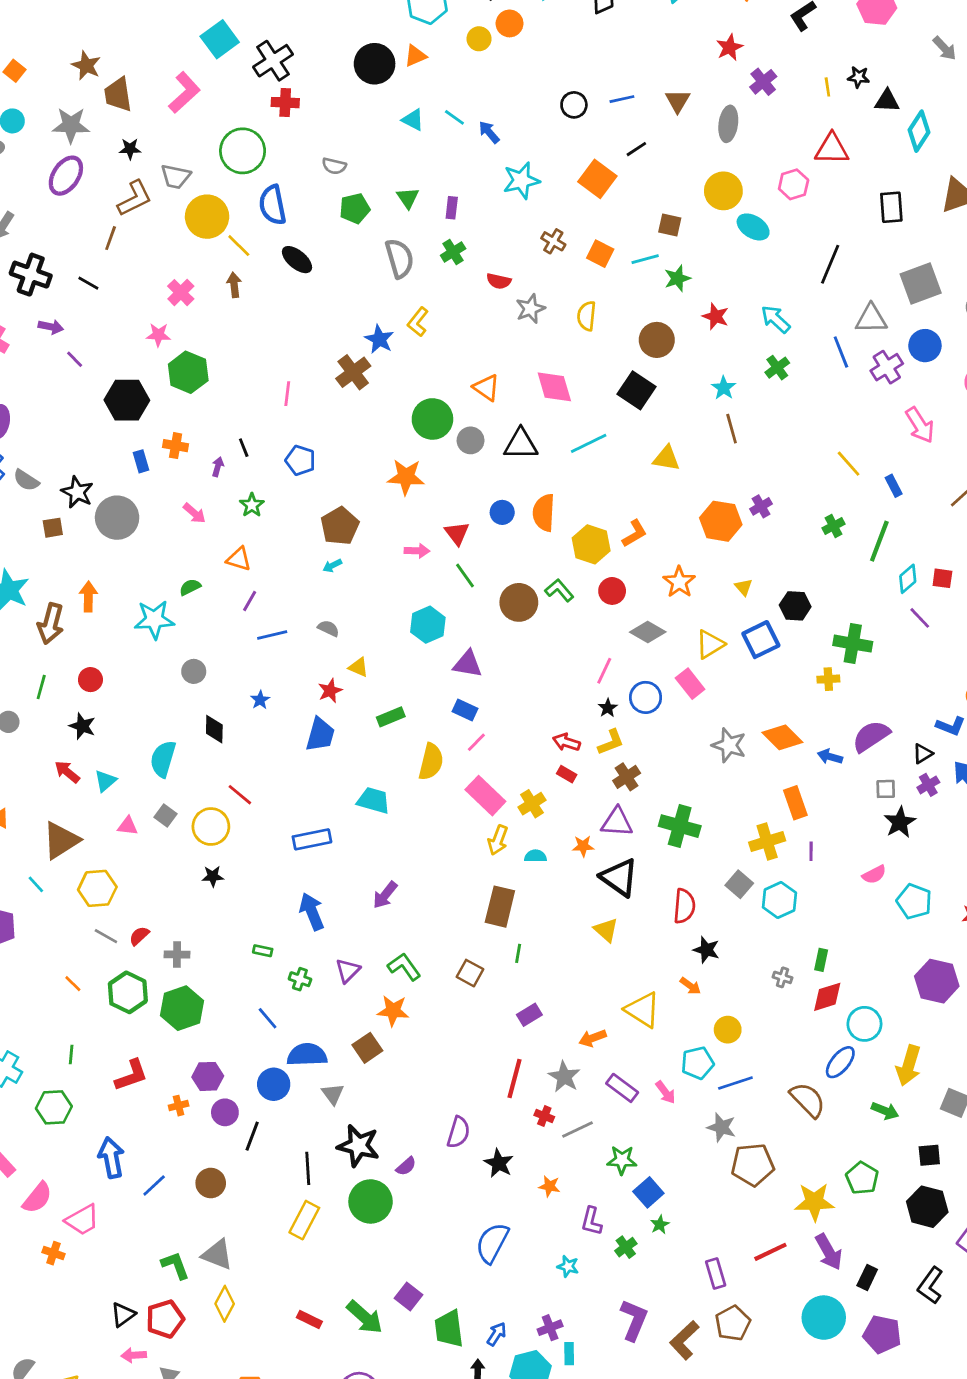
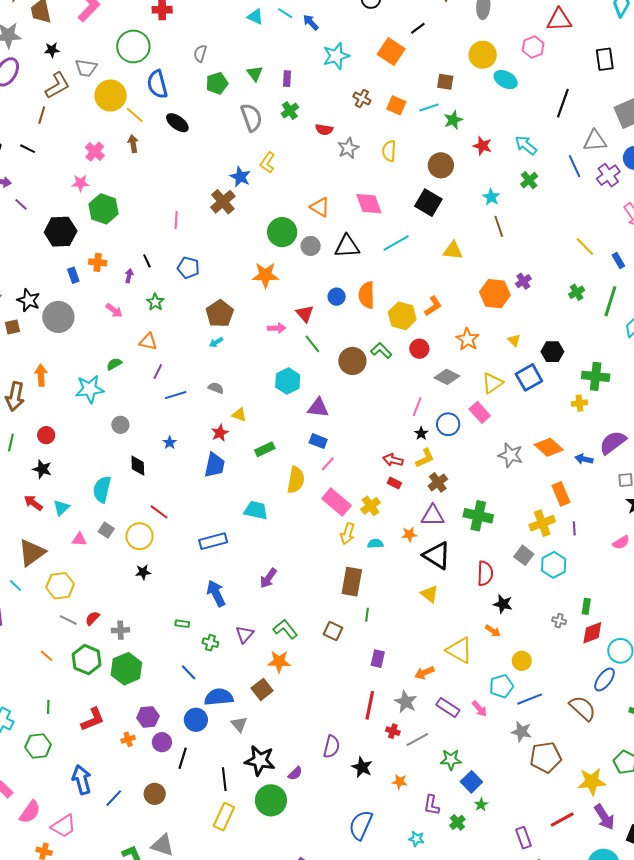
gray semicircle: (334, 166) -> (200, 53), turned 96
purple rectangle: (529, 1015) -> (378, 659), turned -42

